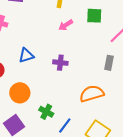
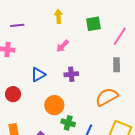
pink arrow: (66, 25) -> (62, 46), moved
orange circle: (20, 93) -> (54, 105), moved

